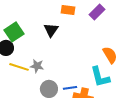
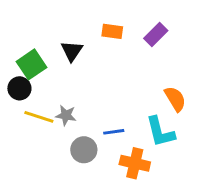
black triangle: (51, 30) -> (72, 51), moved
blue line: (70, 88) -> (114, 132), moved

